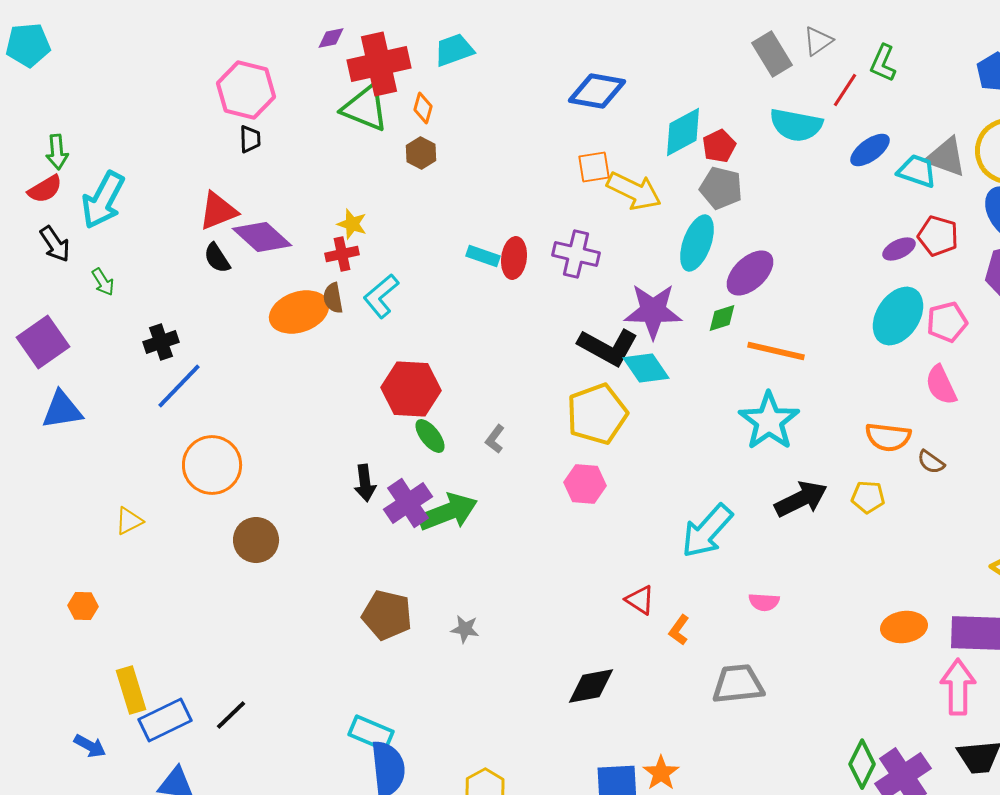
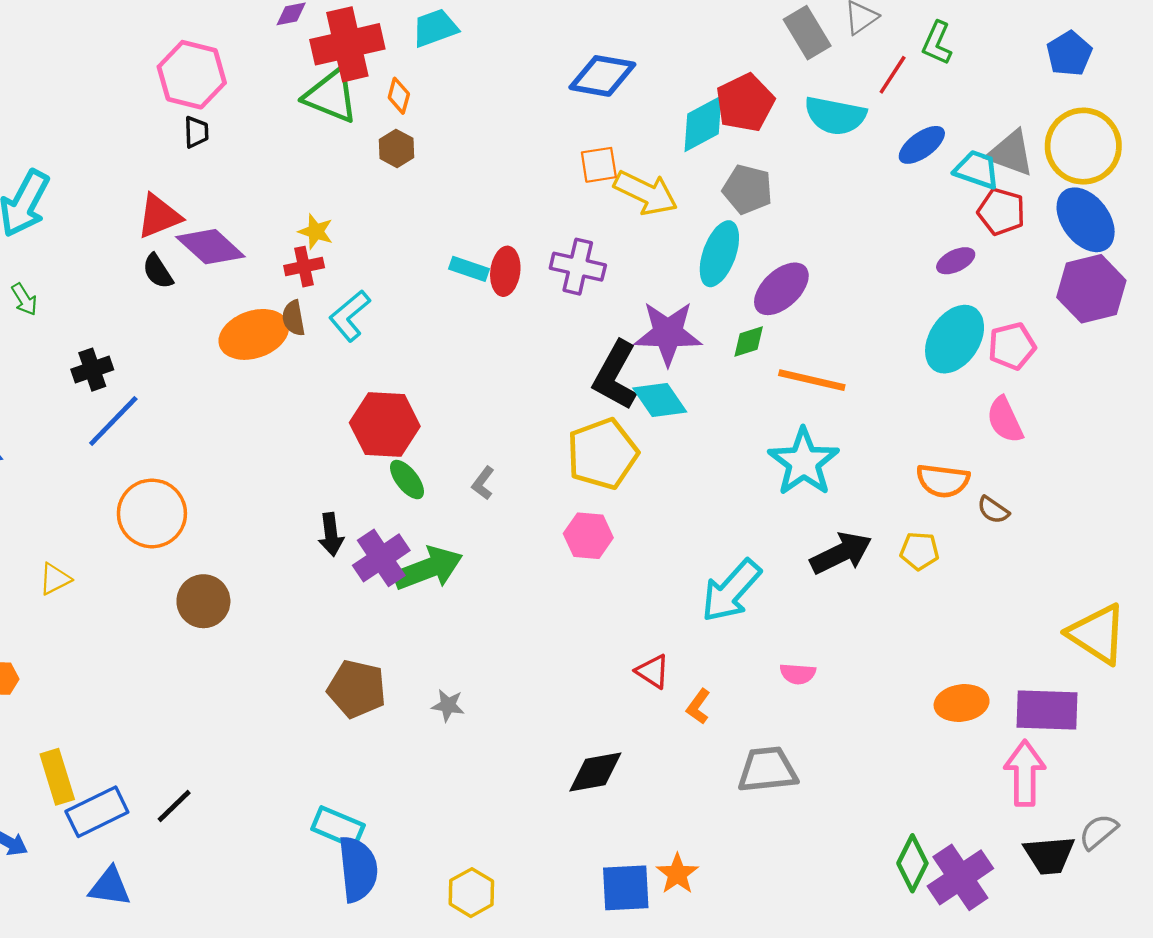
red pentagon: (719, 146) -> (745, 103), moved, size x1.5
red pentagon: (938, 236) -> (1001, 212), moved
black L-shape: (608, 347) -> (615, 375), turned 90

